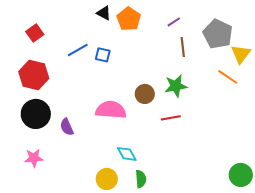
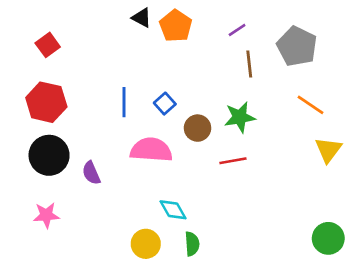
blue line: (78, 50) -> (124, 102), moved, turned -60
yellow triangle: (241, 54) -> (328, 150), moved
blue square: (103, 55) -> (165, 104), moved, turned 35

